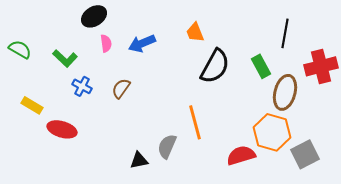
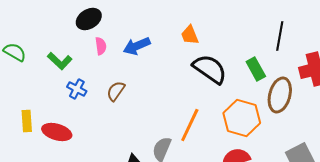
black semicircle: (215, 66) -> (210, 69), turned -84
yellow rectangle: (32, 105) -> (27, 121), moved, turned 55
orange line: (195, 122) -> (190, 125), turned 40
orange hexagon: (272, 132) -> (242, 118), moved

